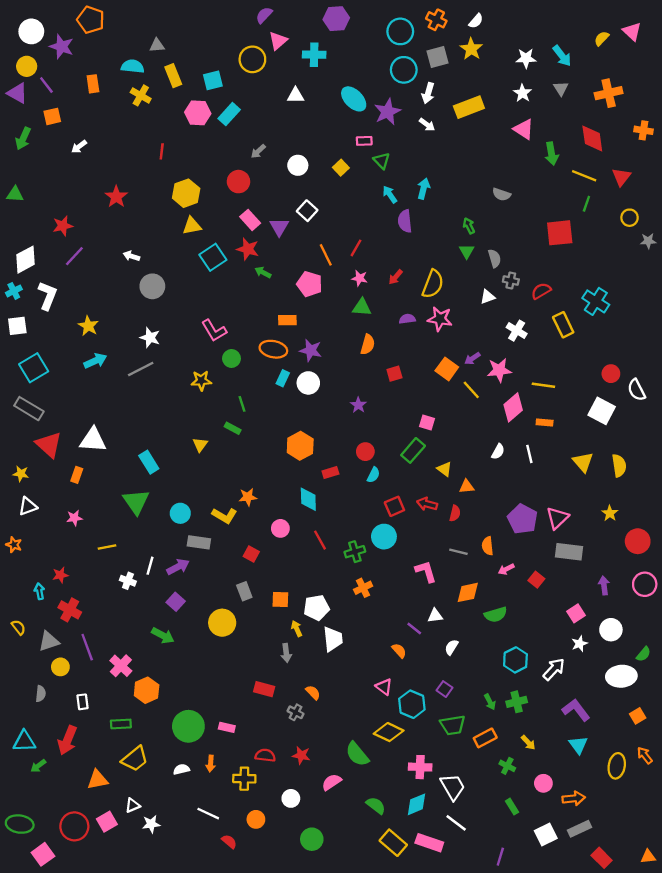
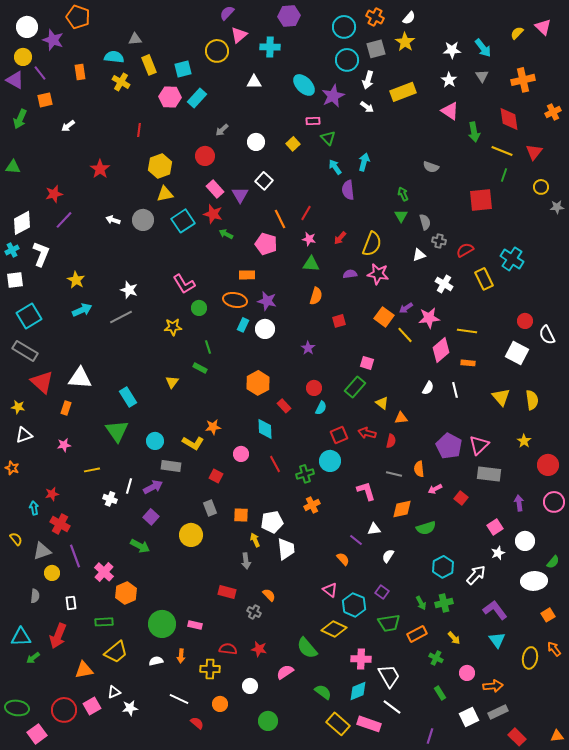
orange cross: (644, 130) -> (553, 112), turned -35
gray circle: (152, 286) -> (143, 220), moved
red rectangle: (330, 473) -> (284, 406), turned 64

